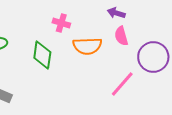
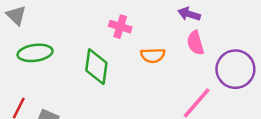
orange semicircle: (87, 46) -> (153, 55), size x0.7

